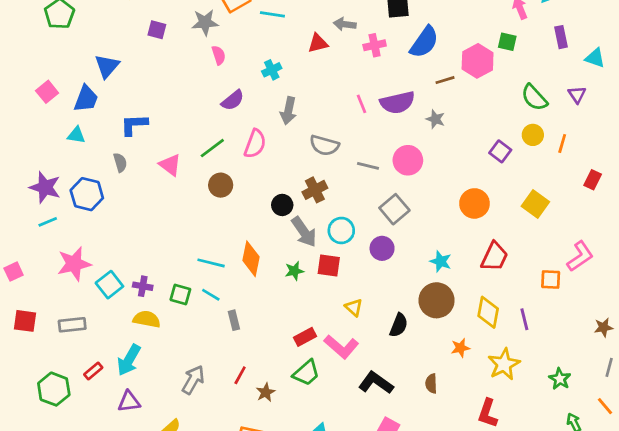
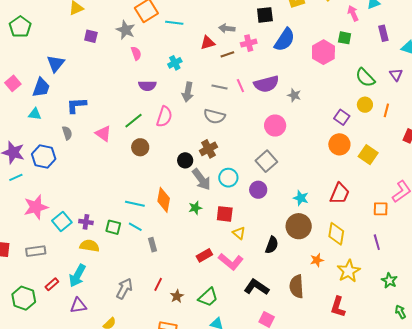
gray star: (205, 22) -> (126, 30), turned 30
brown line: (445, 80) -> (227, 54), moved
purple semicircle: (233, 100) -> (147, 86), turned 42
gray line: (368, 166) -> (219, 87), moved
orange circle: (474, 203) -> (339, 144), moved
red square: (329, 266) -> (225, 214), moved
purple line: (524, 319) -> (377, 242), moved
green trapezoid: (306, 373) -> (208, 297), moved
brown semicircle: (431, 384) -> (297, 286), size x1.6

